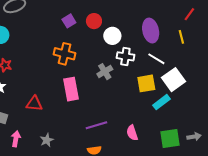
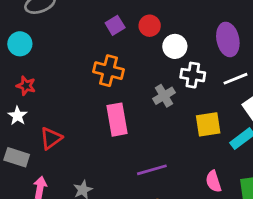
white line: (156, 59) -> (236, 79), turned -54
yellow square: (146, 83) -> (208, 124), moved
red triangle: (34, 104) -> (51, 138), moved, turned -42
pink semicircle: (132, 133) -> (213, 181), moved

